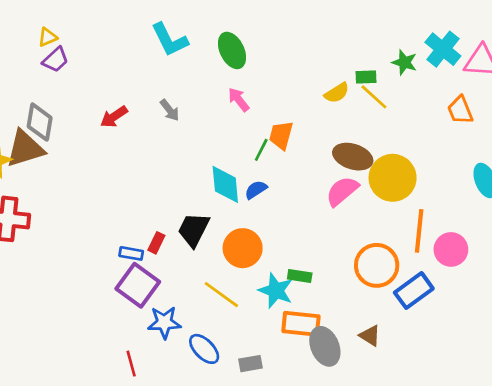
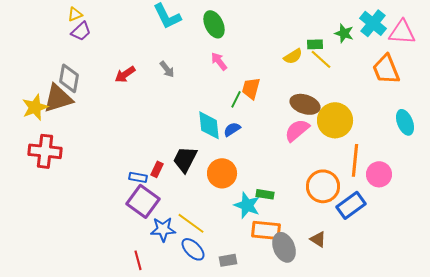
orange trapezoid: (460, 110) -> (386, 69), size x1.4
yellow line: (221, 295) -> (191, 223), moved

